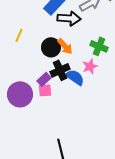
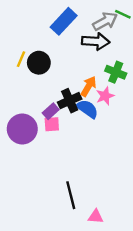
black arrow: (69, 18) -> (96, 41), moved
orange arrow: (65, 46) -> (89, 86), moved, turned -108
black circle: (51, 47) -> (39, 63), moved

